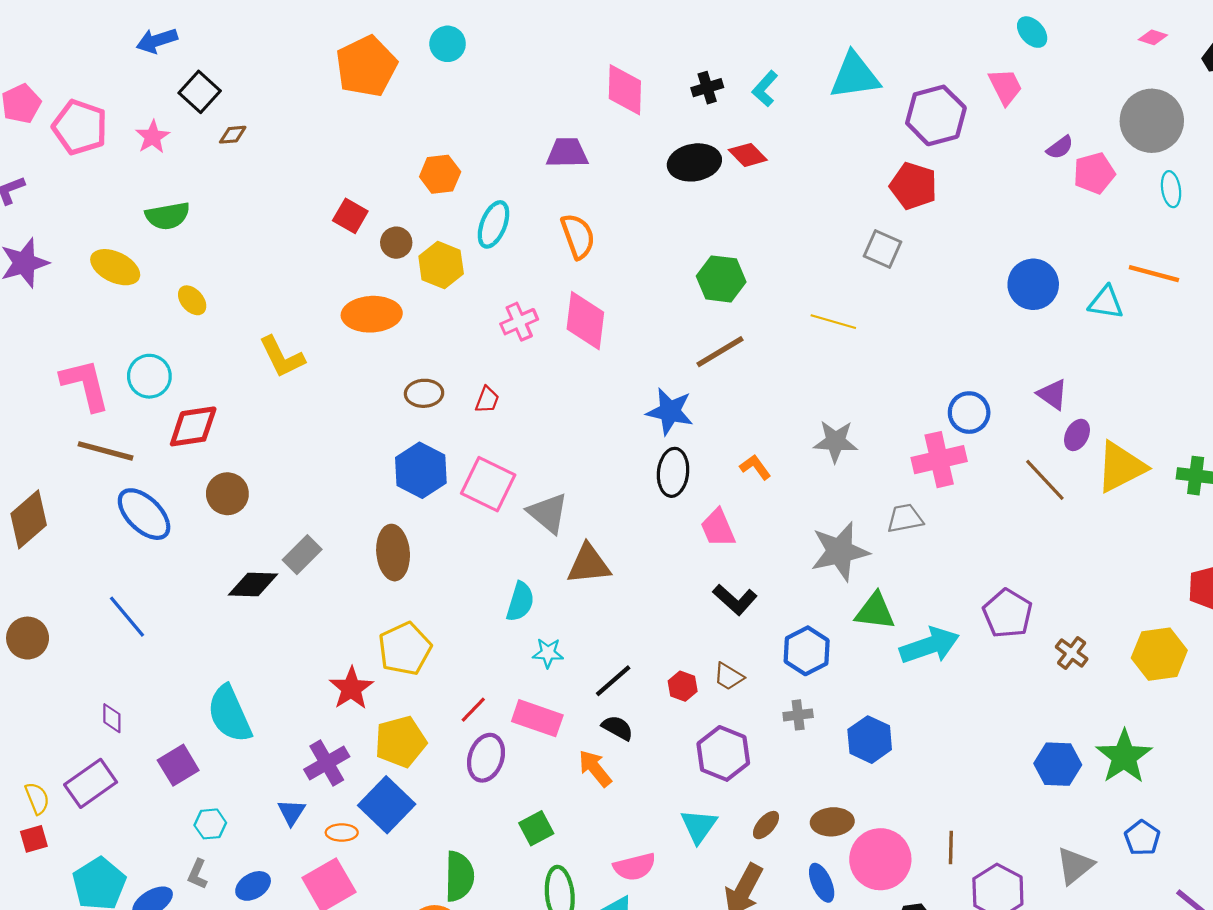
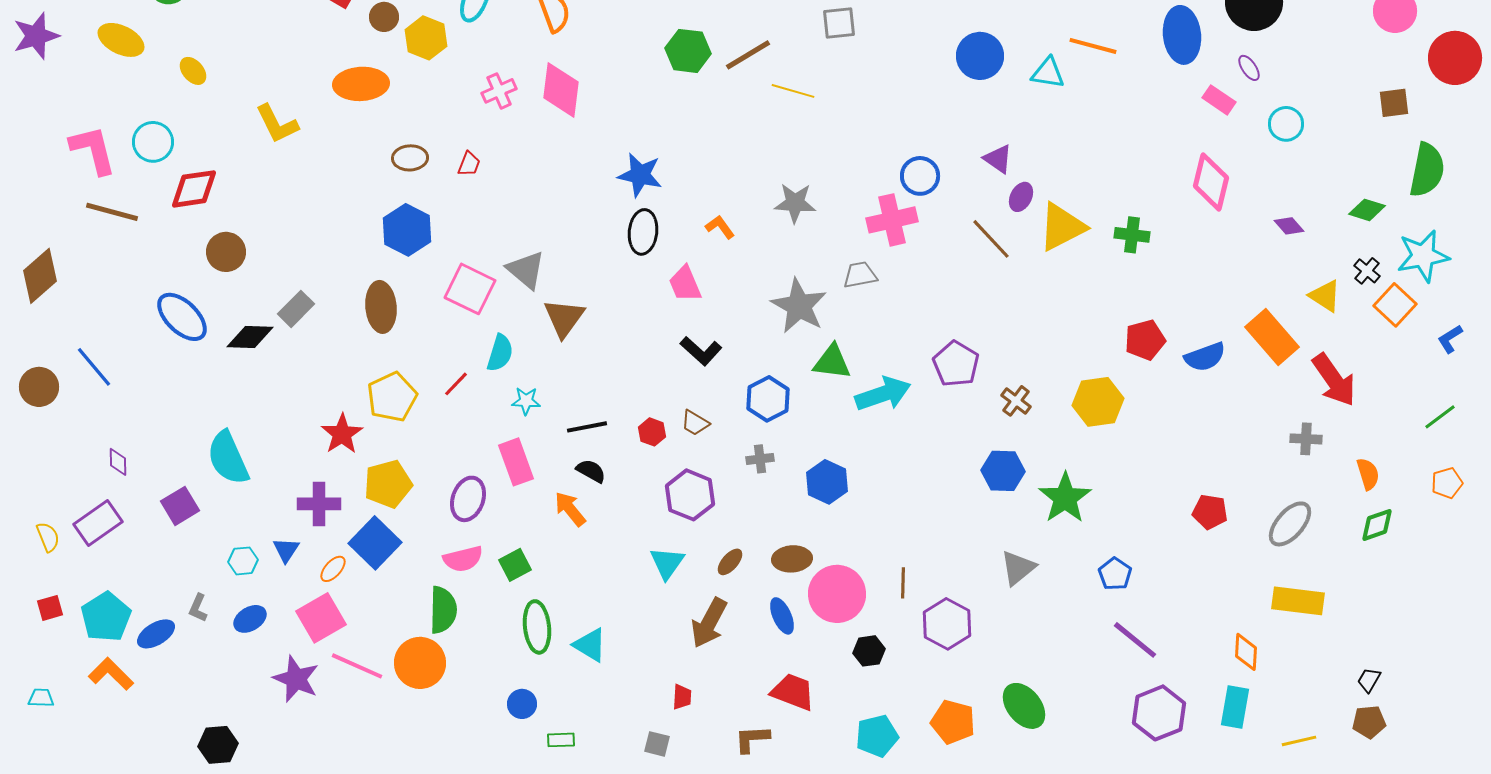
gray square: (882, 249) -> (839, 23), turned -30
brown line: (720, 352) -> (748, 55), moved
pink square: (488, 484) -> (470, 289), moved
blue ellipse: (144, 514) -> (182, 317), moved
gray star: (840, 551) -> (799, 306), turned -30
brown triangle: (589, 564) -> (564, 318), turned -48
blue line: (127, 617) -> (94, 367), moved
black line: (613, 681) -> (587, 427), turned 30
red line: (473, 710) -> (456, 384), moved
pink rectangle: (537, 718) -> (516, 462), turned 51
purple cross: (327, 763) -> (319, 504), turned 30
blue hexagon: (1058, 764) -> (1003, 471), moved
cyan hexagon: (210, 824) -> (243, 561), moved
orange ellipse: (342, 833) -> (333, 569), turned -48
blue pentagon: (1142, 838) -> (1115, 574), moved
red square: (34, 839) -> (50, 608), moved
gray triangle: (1075, 866) -> (1018, 568), moved
pink semicircle: (635, 867) -> (463, 559), moved

